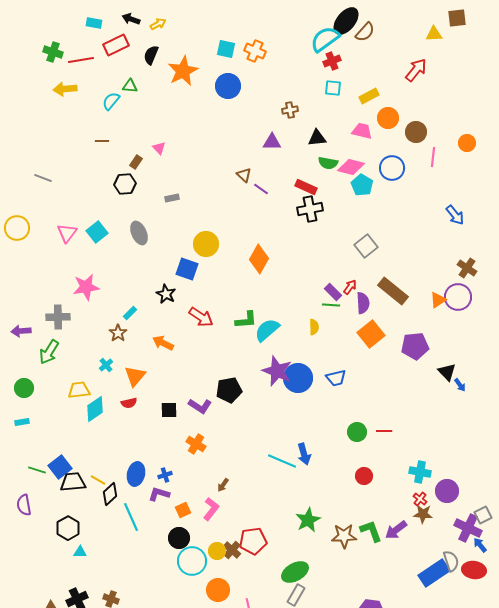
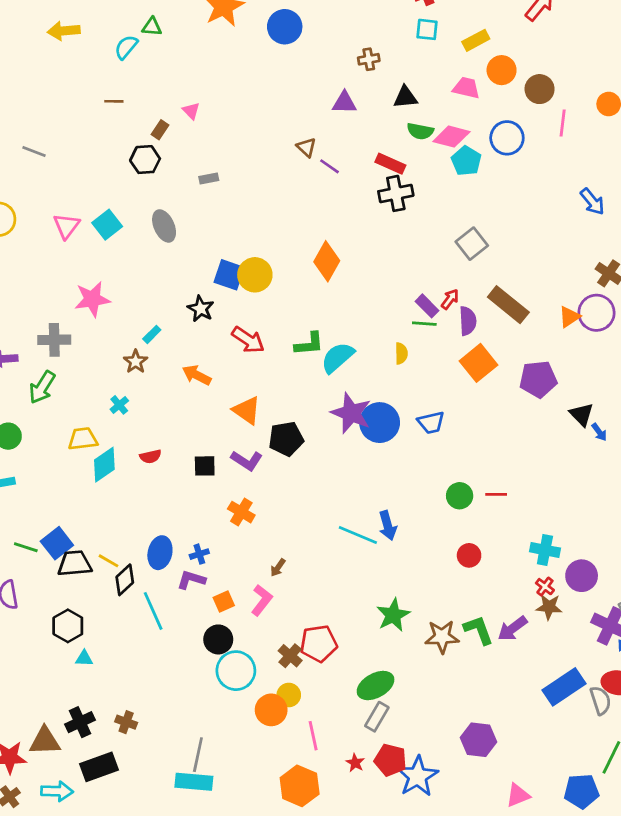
yellow circle: (206, 244) -> (255, 275), moved
orange triangle: (135, 376) -> (247, 410), moved, turned -35
yellow circle: (217, 551) -> (289, 695), moved
gray semicircle: (451, 561) -> (601, 700), moved

